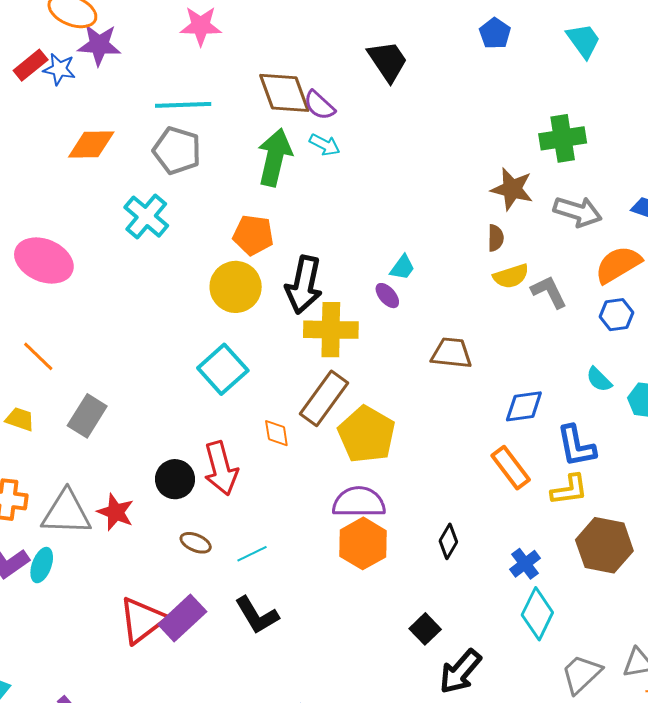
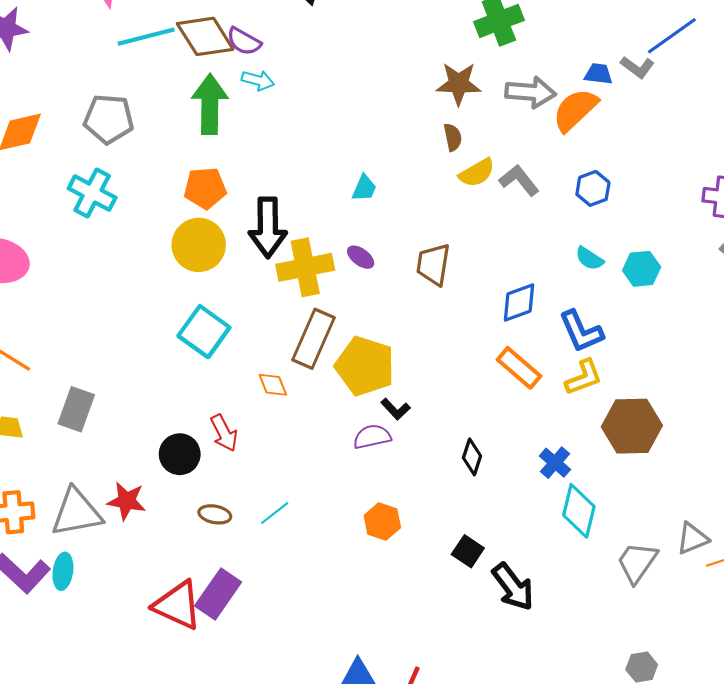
cyan line: (183, 105) -> (146, 37), moved
orange semicircle: (618, 265) -> (575, 110), moved
purple ellipse: (387, 296) -> (361, 257), moved
brown trapezoid: (451, 353) -> (433, 264), turned -75
red arrow: (221, 468) -> (224, 433), size x0.7
purple semicircle: (359, 502) -> (372, 437), size x0.7
orange hexagon: (363, 543) -> (382, 522), moved, size x0.7
black L-shape: (257, 615) -> (395, 409), moved, size x0.6
red triangle: (142, 620) -> (177, 605), turned -46
black arrow: (460, 672) -> (513, 587), turned -66

